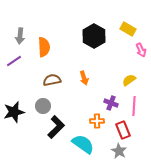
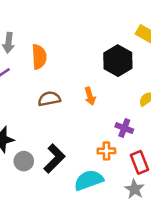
black hexagon: (94, 36) -> (118, 61), moved
gray circle: (43, 106) -> (24, 161), moved
cyan semicircle: (83, 144) -> (89, 180), turned -55

